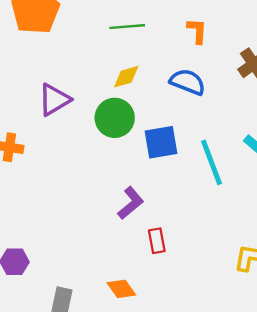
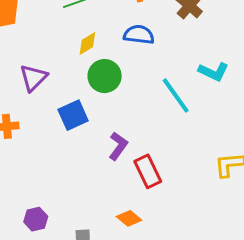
green circle: (115, 118) -> (105, 76), moved
blue square: (161, 142) -> (73, 115), moved
red rectangle: (157, 241) -> (148, 171), size x1.5

